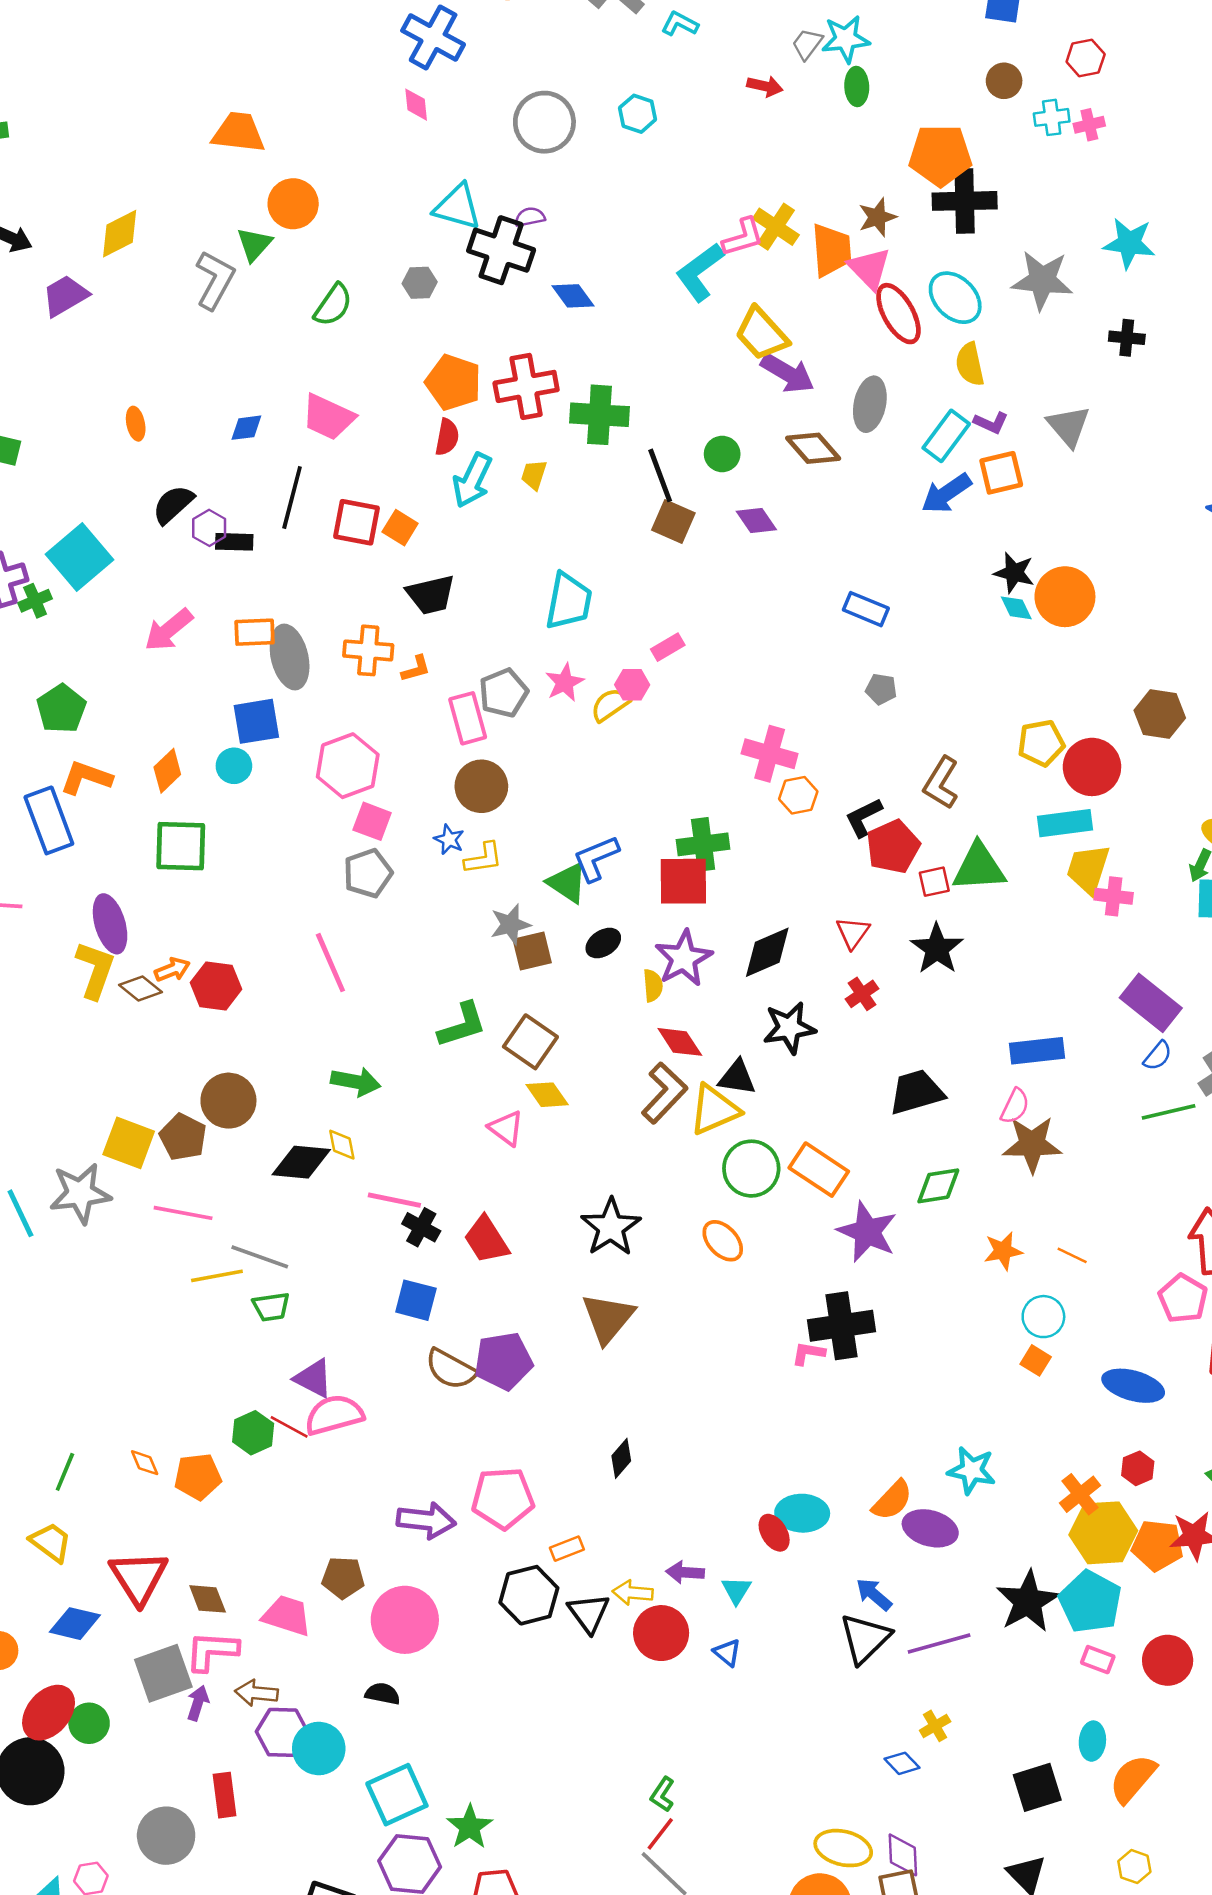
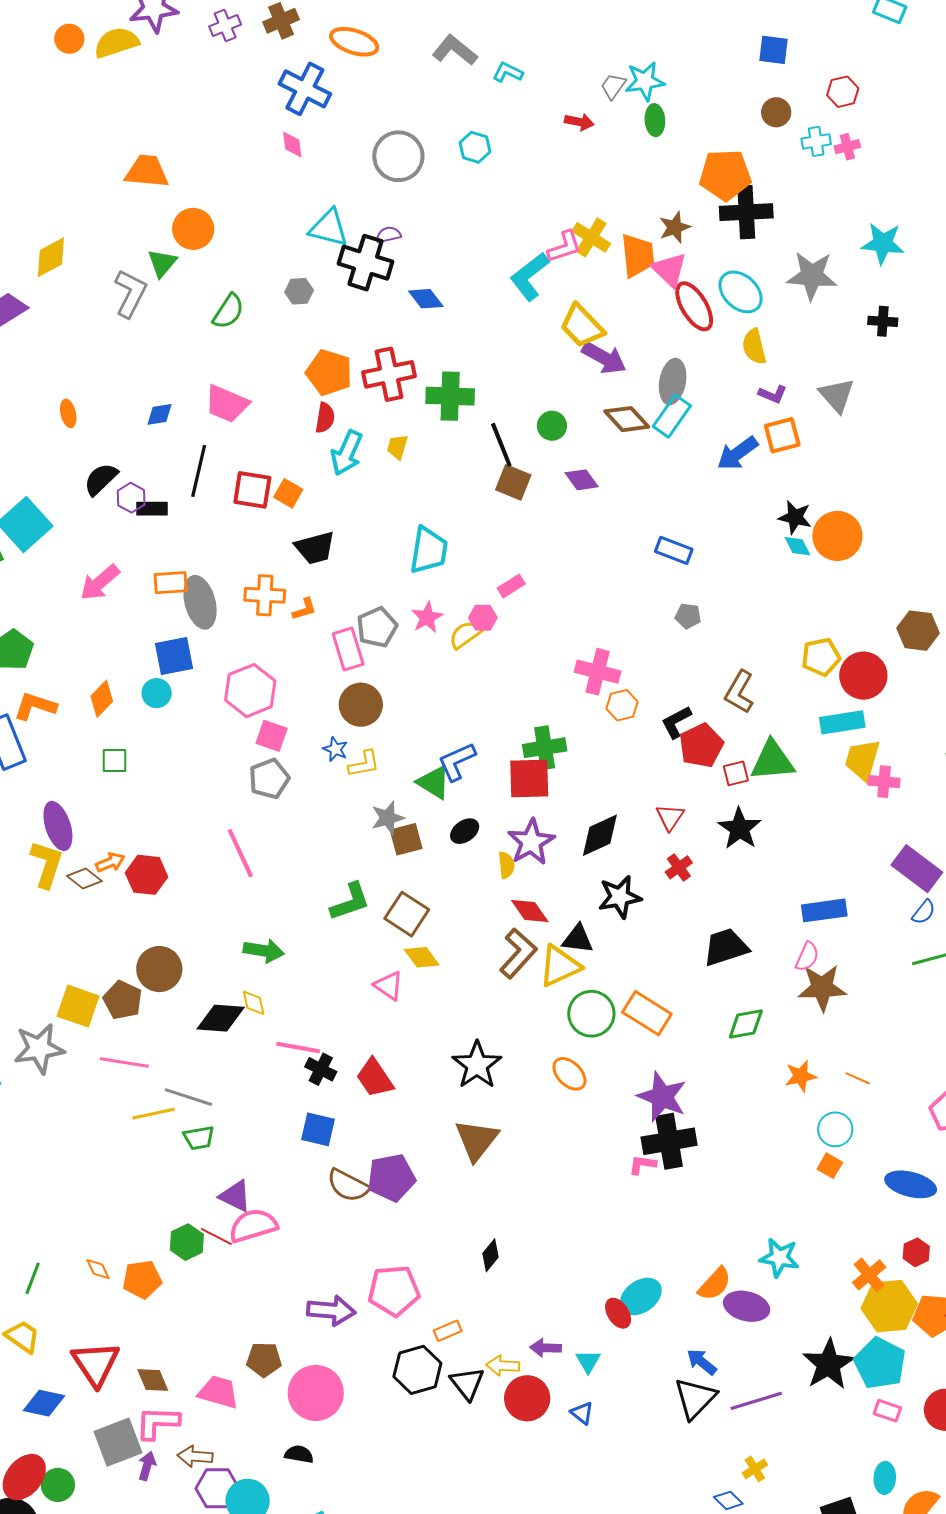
cyan rectangle: (946, 436) -> (672, 416), moved
green square: (181, 846) -> (114, 760), size x0.6
purple star: (867, 1232) -> (662, 1097), moved
cyan ellipse: (802, 1513) -> (641, 1296), turned -36

